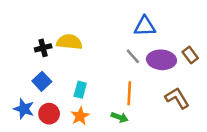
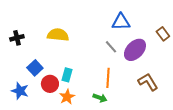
black cross: (43, 48) -> (17, 38), moved
brown rectangle: (190, 55) -> (163, 34), moved
purple ellipse: (161, 60) -> (135, 50), turned -50
red circle: (49, 114) -> (50, 84), moved

